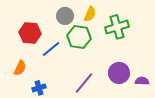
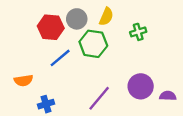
green cross: (117, 27) -> (138, 32), size x0.6
red hexagon: (30, 33) -> (51, 27), moved
orange semicircle: (20, 68) -> (23, 80), turned 56

